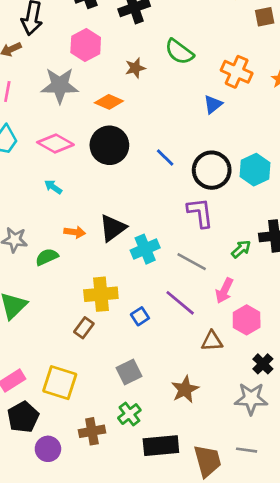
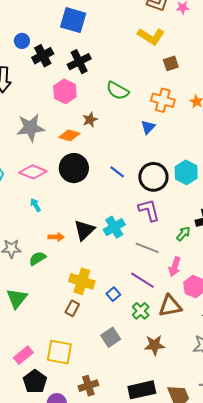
brown square: (265, 17) -> (171, 63), moved
pink hexagon: (86, 45) -> (65, 91), moved
brown star: (135, 68) -> (90, 120), moved
cyan arrow: (53, 187) -> (35, 205), turned 32
cyan cross: (145, 249) -> (114, 227), moved
yellow cross: (101, 294) -> (82, 281), turned 30
brown triangle: (212, 341) -> (170, 306), size x1.4
brown star: (185, 389) -> (155, 345), turned 30
green cross: (129, 414) -> (141, 311), moved

